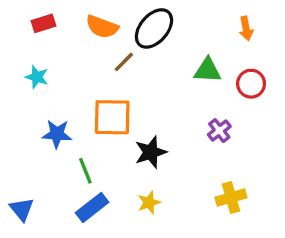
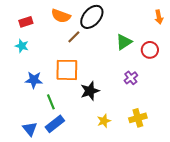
red rectangle: (44, 23) -> (26, 22), moved
orange arrow: (246, 28) -> (159, 17), moved
green triangle: (208, 70) -> (124, 42), turned -36
yellow star: (149, 203) -> (104, 121), moved
blue triangle: (22, 209) -> (30, 129), moved

